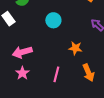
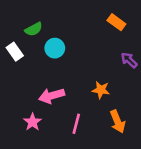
cyan circle: (53, 20) -> (55, 48), moved
pink arrow: (22, 52) -> (52, 96), moved

